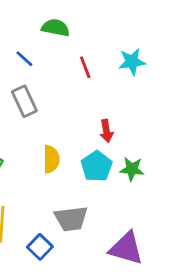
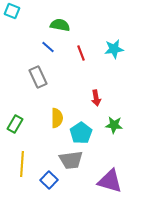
blue line: (24, 59) -> (48, 47), moved
cyan pentagon: (97, 166) -> (81, 133), moved

